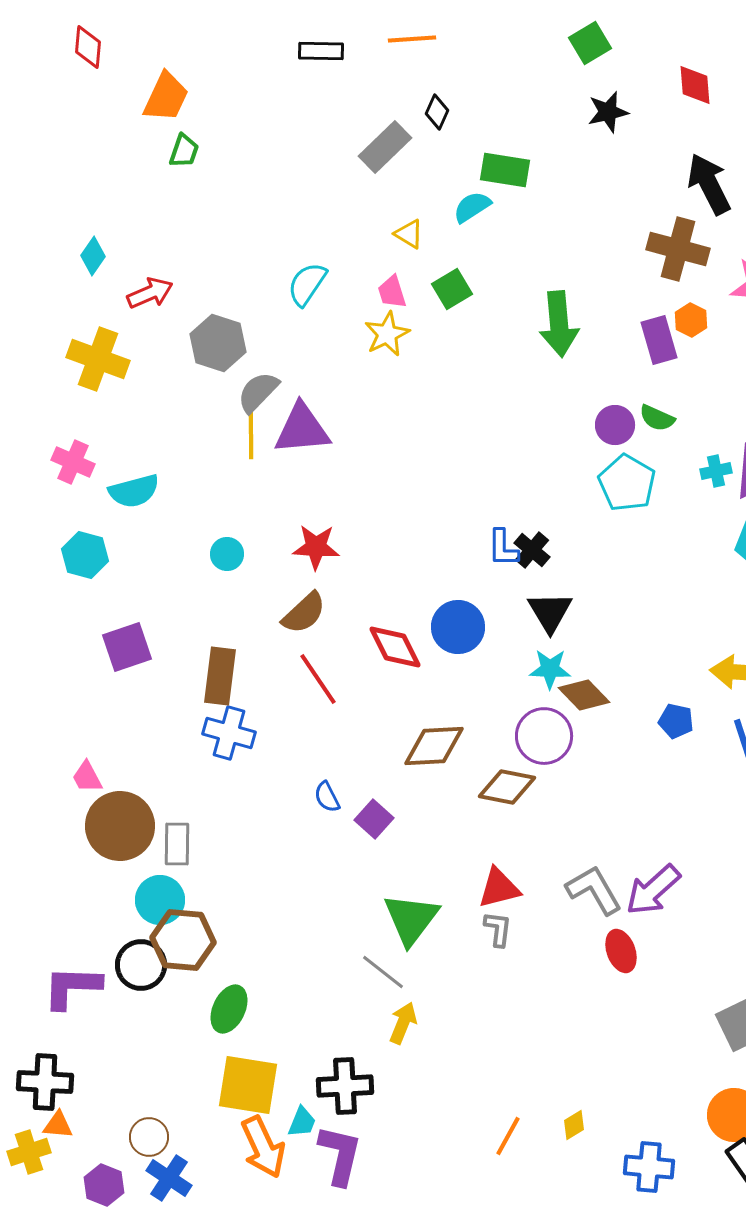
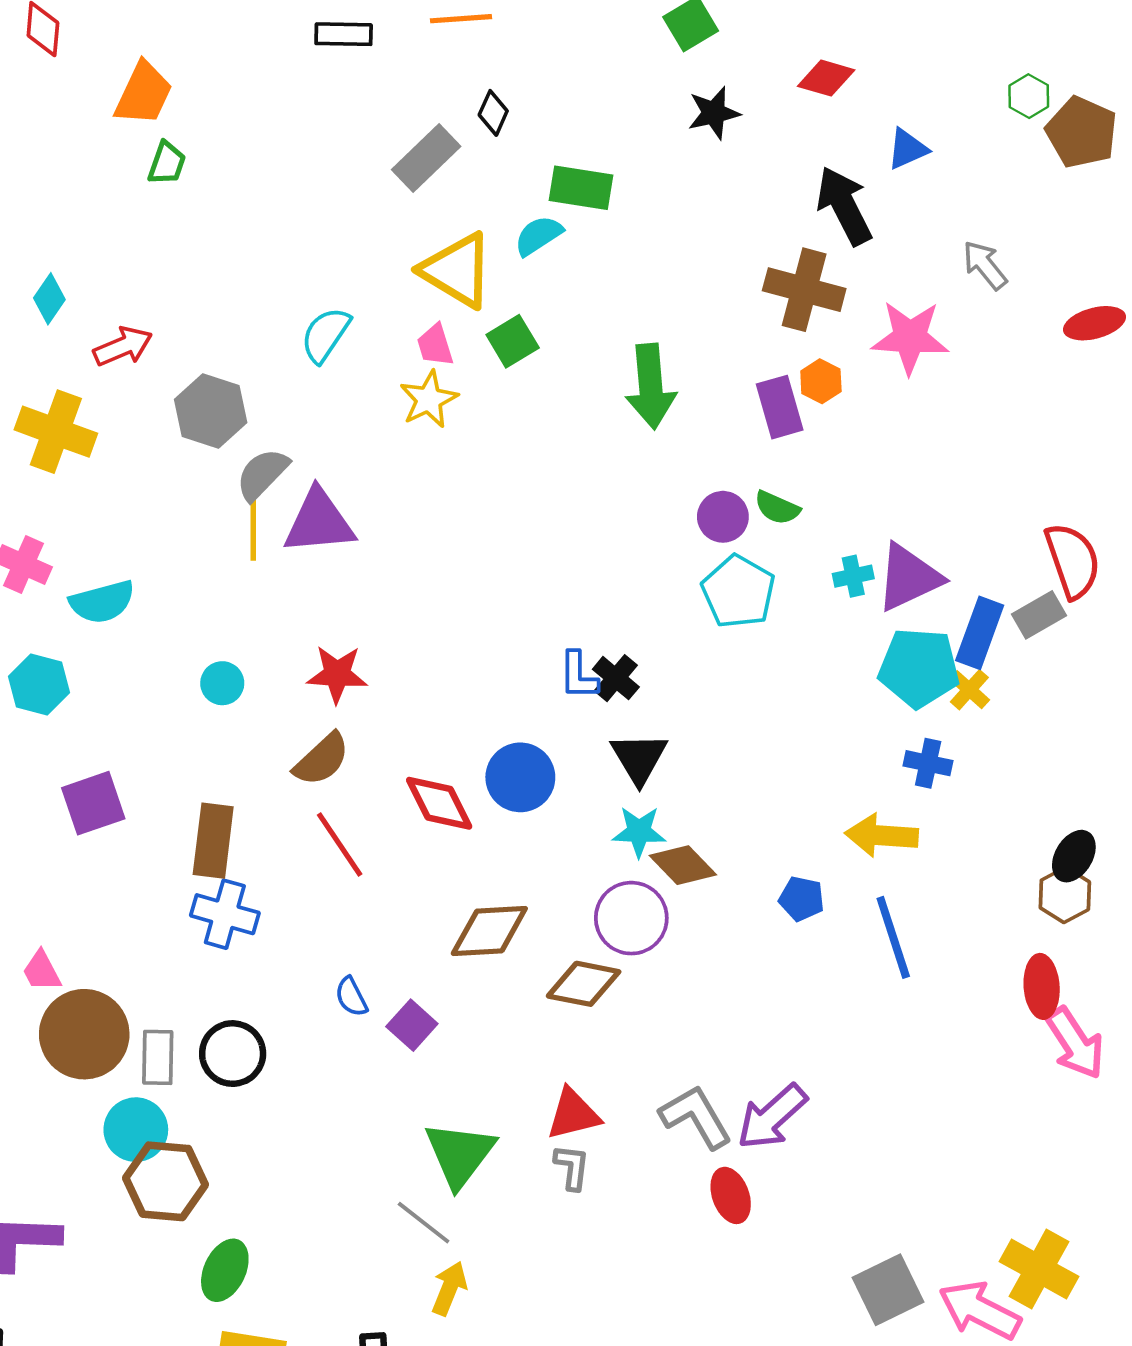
red diamond: (695, 85) -> (826, 78), turned -69
yellow triangle: (409, 234) -> (457, 270), size x2.0
black circle: (141, 965) -> (233, 1054), moved

